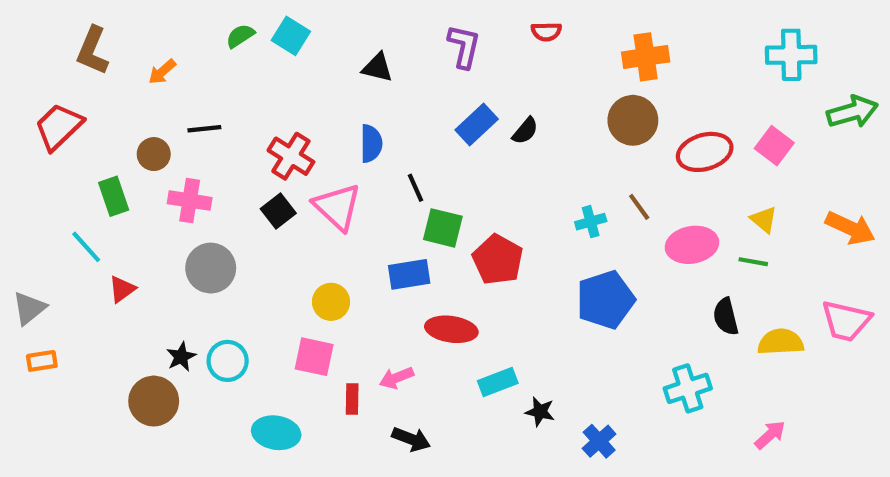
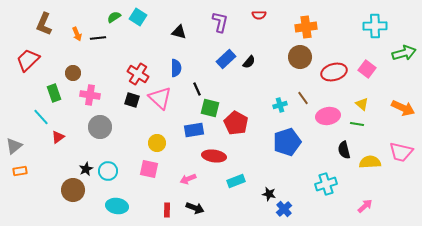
orange arrow: (162, 72) -> (77, 34), turned -72
black line: (204, 129) -> (98, 38), moved
black square: (278, 211) -> (132, 100), turned -35
red rectangle: (352, 399) -> (167, 210), moved
black star: (540, 412) -> (269, 194), moved
cyan ellipse: (276, 433) -> (117, 206), moved

